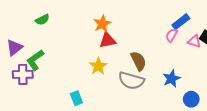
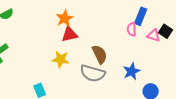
blue rectangle: (181, 22) -> (141, 16), turned -30
pink semicircle: (172, 35) -> (132, 29), turned -32
yellow star: (98, 66) -> (61, 59), turned -30

